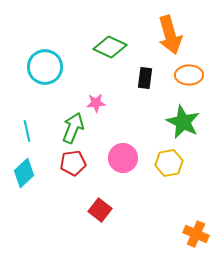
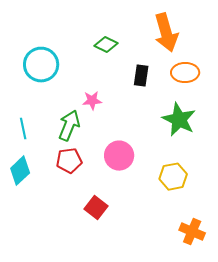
green diamond: (110, 47) -> (106, 45), size x0.7
yellow hexagon: (169, 163) -> (173, 177), moved

